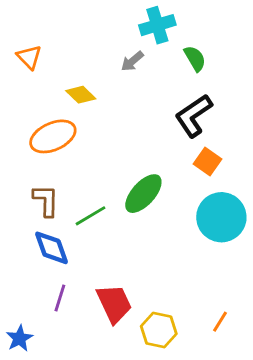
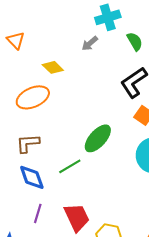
brown L-shape: (46, 201) -> (28, 143), turned -95
green line: (91, 216) -> (70, 166), moved

